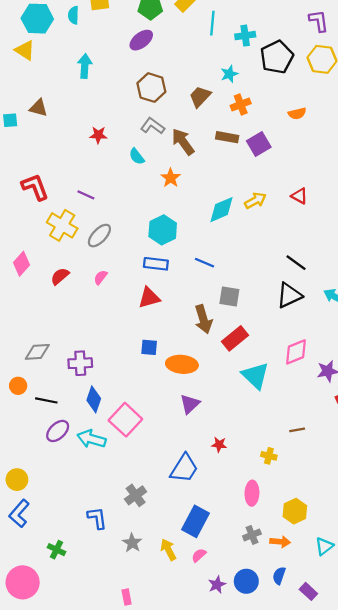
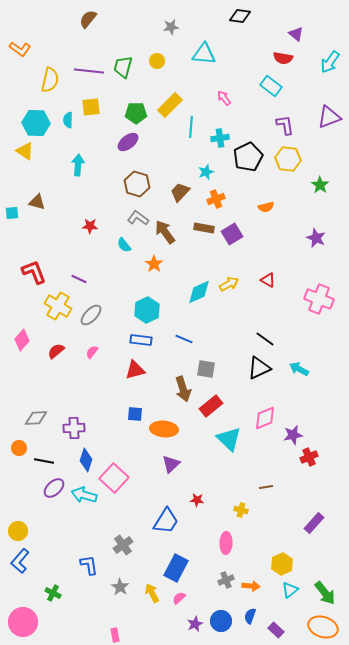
yellow hexagon: (295, 511) -> (282, 564), moved

